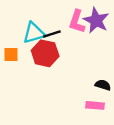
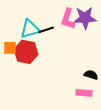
purple star: (96, 20) -> (85, 18), turned -30
red hexagon: (45, 53) -> (26, 52), moved

